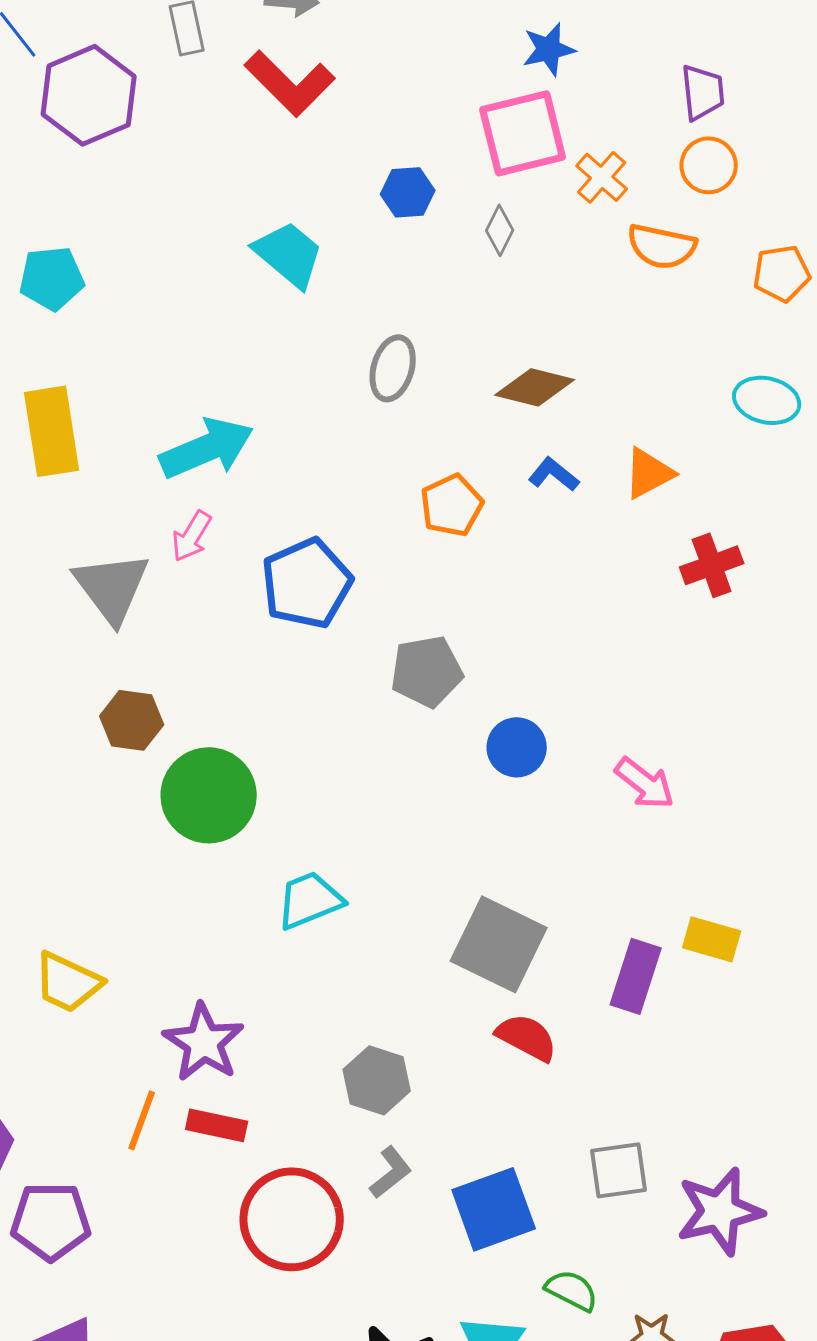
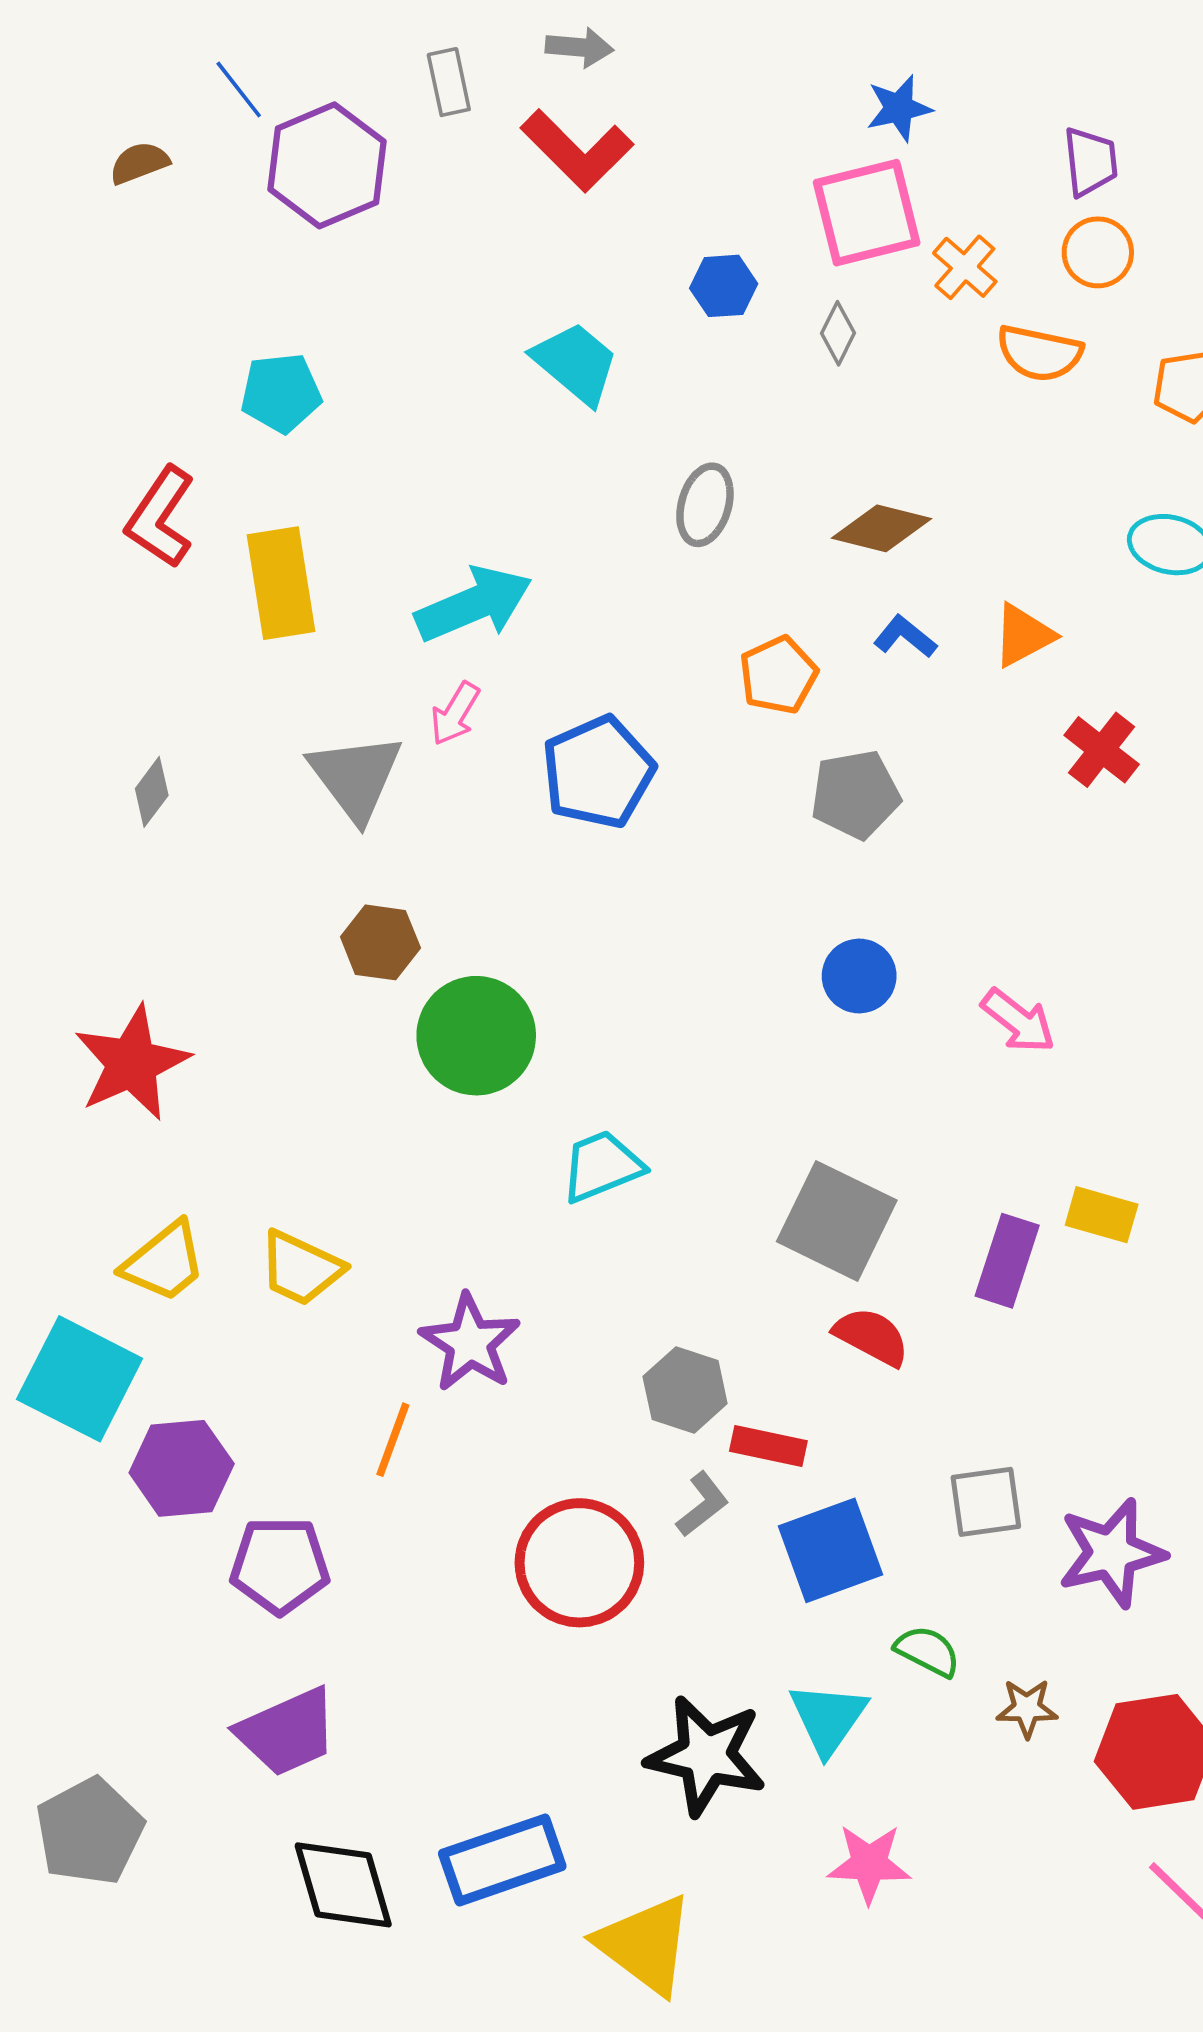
red cross: (712, 565) -> (1102, 750), turned -32
gray pentagon: (427, 671) -> (855, 794), moved
red rectangle: (217, 1125) -> (768, 1446), moved

